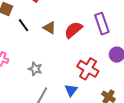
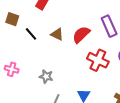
red cross: (88, 69) -> (98, 60), moved

